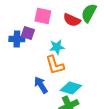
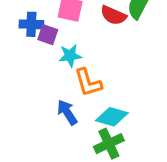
blue cross: (17, 39) -> (31, 24), moved
cyan star: (57, 47) -> (70, 56), moved

